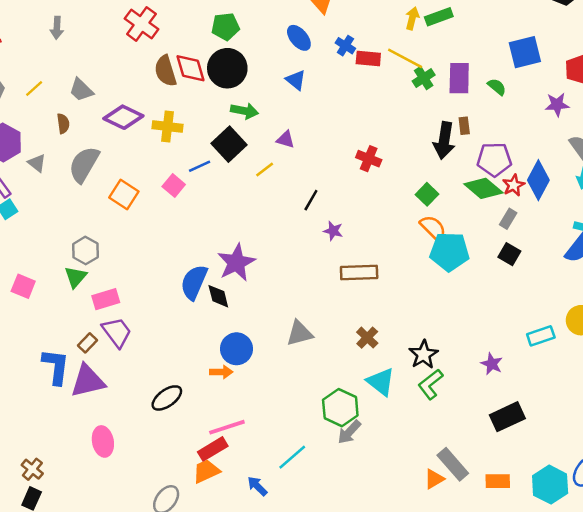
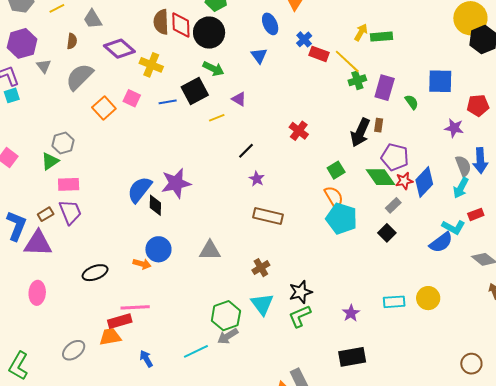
pink square: (174, 185) -> (132, 98), moved, turned -30
cyan line: (292, 457) -> (196, 351), moved

